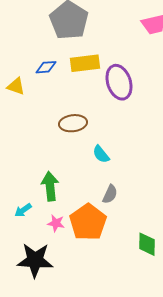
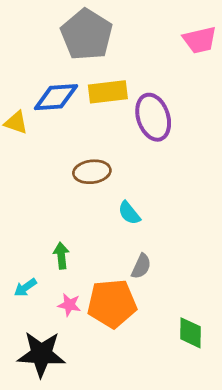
blue diamond: (46, 67) -> (56, 97), size x1.6
green arrow: (50, 186) -> (61, 256), size x0.7
orange pentagon: (88, 222) -> (112, 304), turned 30

